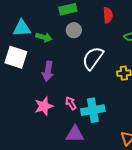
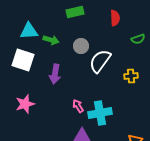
gray circle: (74, 30) -> (81, 46), moved
pink star: (44, 106) -> (25, 104), moved

